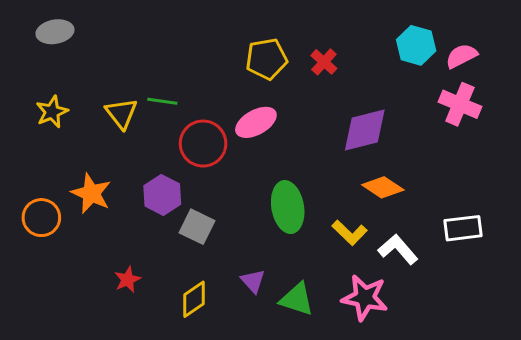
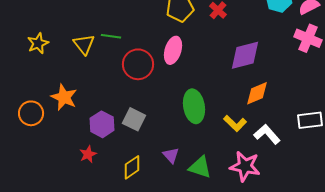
pink ellipse: (256, 122) -> (173, 50), turned -44
orange diamond: (383, 187) -> (257, 93), turned -56
purple hexagon: (162, 195) -> (102, 124), moved

